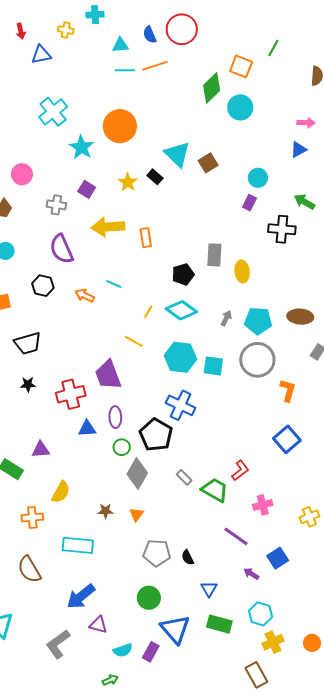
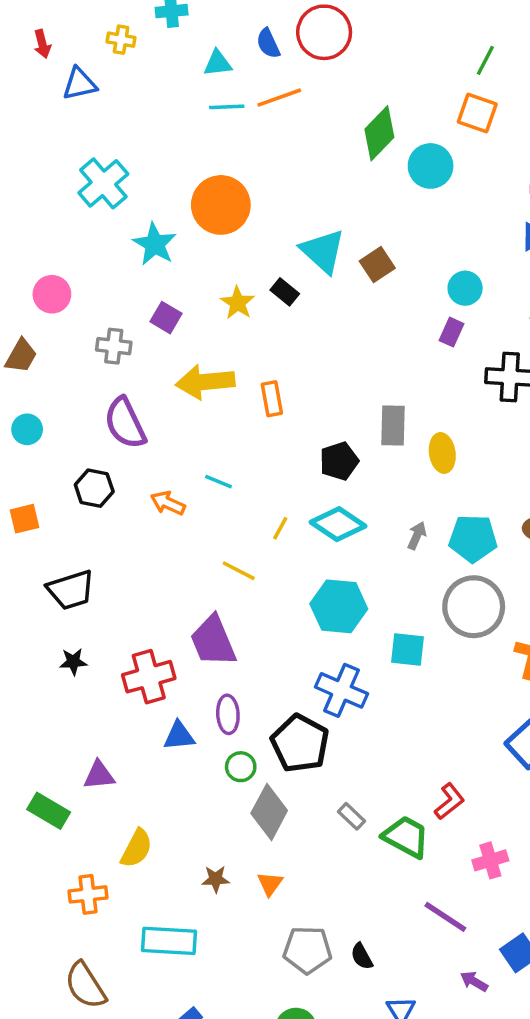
orange square: (241, 66) -> (477, 113), moved
yellow line: (134, 341) -> (239, 571), moved
cyan square: (213, 366) -> (408, 649), moved

